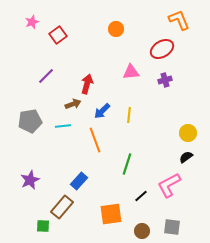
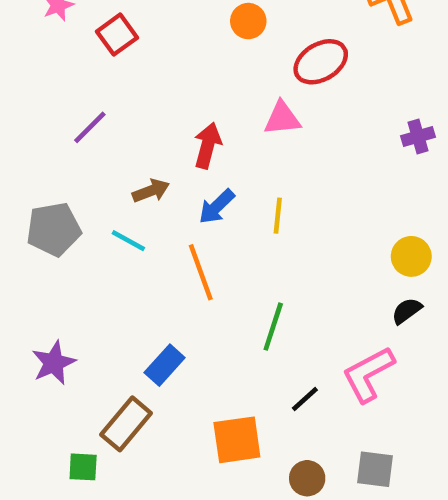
red ellipse: (162, 49) -> (321, 62), moved
purple cross: (165, 80) -> (418, 136), moved
red arrow: (87, 84) -> (208, 146), moved
cyan line: (63, 126) -> (128, 241), turned 35

